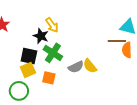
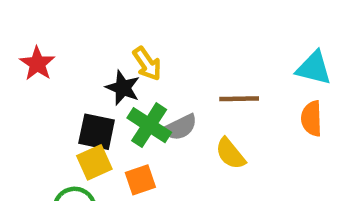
brown line: (117, 41) -> (239, 99), moved
gray semicircle: (76, 67) -> (180, 127), moved
orange square: (49, 78) -> (140, 180), turned -32

